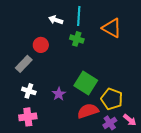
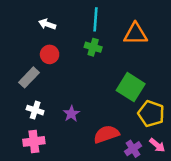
white arrow: (56, 20) -> (47, 24), moved
orange triangle: (112, 28) -> (135, 34), turned -30
green square: (86, 83) -> (131, 87), moved
yellow pentagon: (112, 99) -> (151, 114), moved

